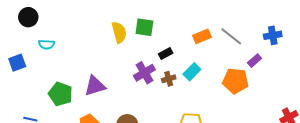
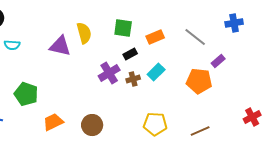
green square: (144, 27) -> (123, 28), moved
blue cross: (273, 35) -> (234, 23), moved
orange rectangle: (202, 36) -> (155, 37), moved
purple triangle: (95, 86) -> (60, 46), moved, turned 30

